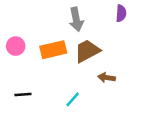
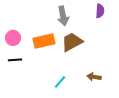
brown arrow: (107, 78) -> (94, 77), moved
black line: (23, 95) -> (15, 60), moved

